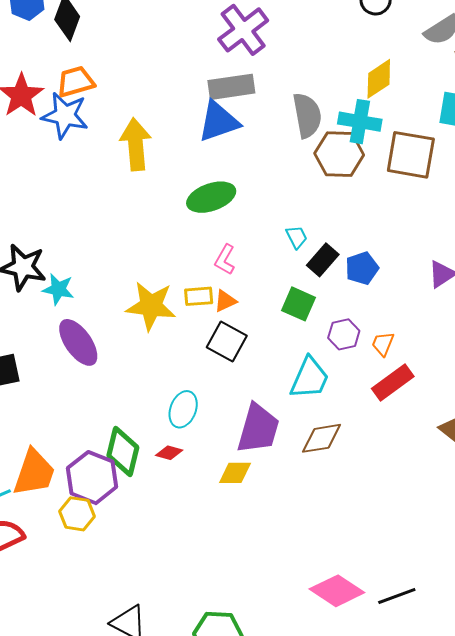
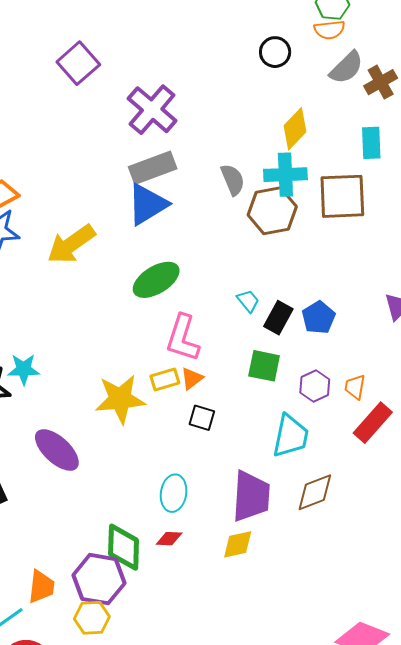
gray semicircle: (307, 115) -> (233, 180), size x0.7
yellow arrow: (136, 144) -> (71, 244), turned -108
pink L-shape: (225, 260) -> (183, 338), size x1.6
cyan star: (58, 289) -> (24, 369), moved
black square: (227, 342) -> (202, 418), size x0.7
orange trapezoid: (34, 473) -> (41, 587), size x0.7

